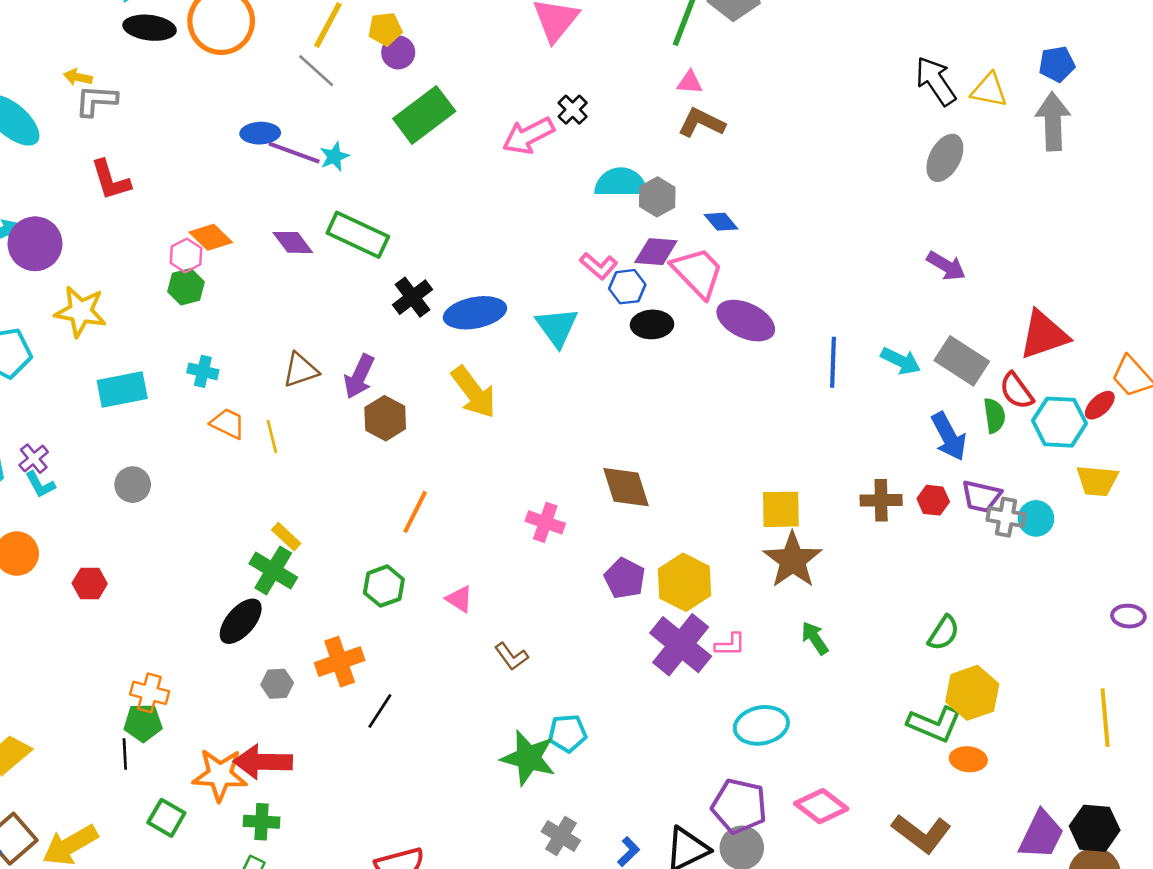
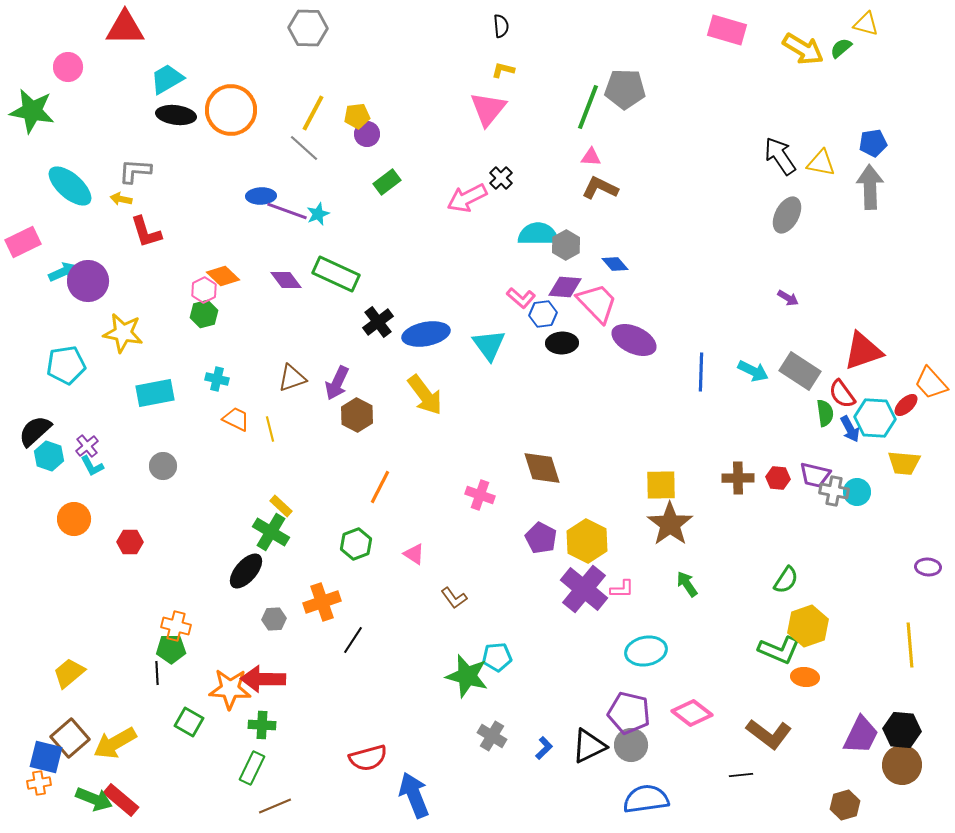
yellow arrow: (78, 77) -> (121, 199), moved
green rectangle: (424, 115) -> (387, 182), size x0.6
purple arrow: (946, 266) -> (788, 298), size x0.7
blue arrow: (949, 436) -> (850, 429), moved, size x0.7

